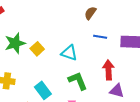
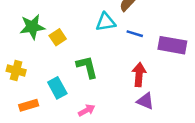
cyan triangle: (69, 53) -> (106, 22), moved, turned -36
green L-shape: (78, 81) -> (87, 67), moved

